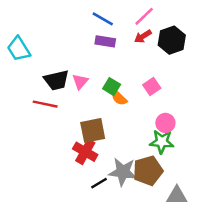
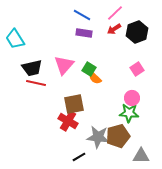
black trapezoid: (56, 80) -> (32, 68), moved
pink triangle: (80, 82) -> (64, 65), size x1.5
pink square: (152, 87) -> (137, 69), moved
black line: (99, 183) -> (79, 157), moved

